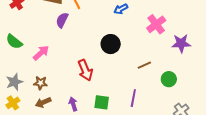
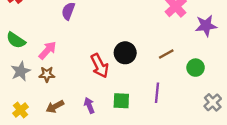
black circle: (111, 44) -> (125, 53), moved
gray star: (14, 82) -> (21, 71), moved
brown star: (40, 83) -> (47, 74), moved

